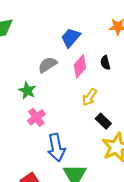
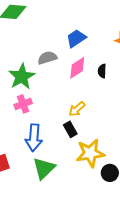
green star: (27, 91) -> (22, 77), size x1.5
yellow arrow: (90, 97) -> (77, 109), moved
black rectangle: (103, 121) -> (70, 129), moved

